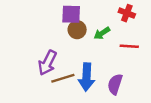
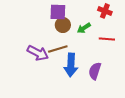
purple arrow: (47, 63) -> (38, 53), turned -90
brown line: (63, 78) -> (58, 49), moved

